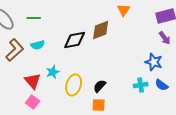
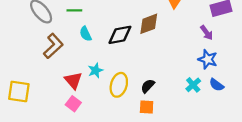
purple arrow: (165, 38) -> (207, 33), moved
cyan semicircle: (38, 45) -> (86, 34), moved, turned 80
cyan cross: (141, 85) -> (193, 85), turned -32

